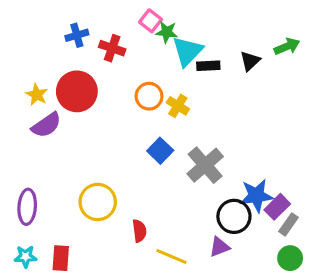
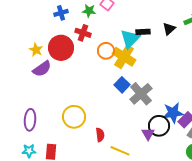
green star: (167, 32) -> (89, 11), moved
red cross: (112, 48) -> (83, 33), moved
cyan triangle: (187, 51) -> (130, 39), moved
yellow cross: (178, 106) -> (124, 57), size x1.6
blue square: (160, 151) -> (122, 85), moved
purple triangle: (220, 247) -> (148, 134), moved, turned -40

